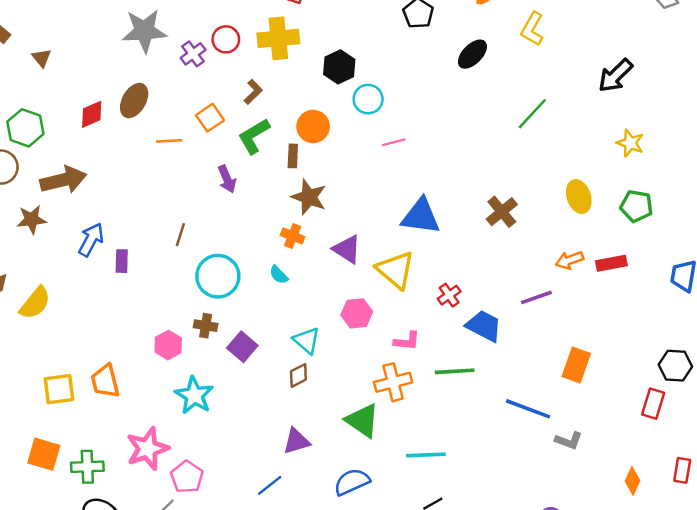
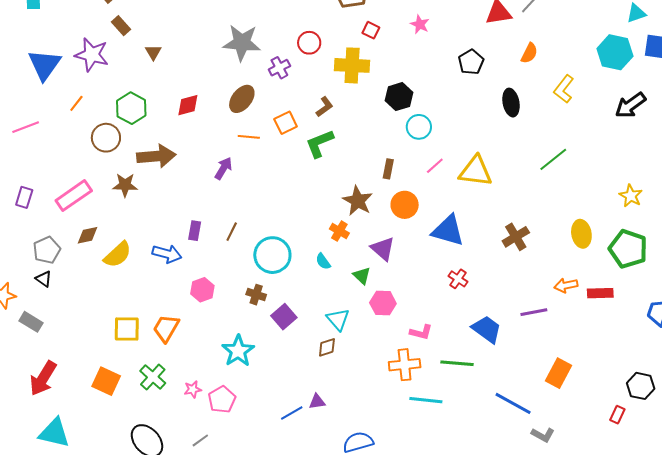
red circle: (226, 39) -> (309, 43), moved
black ellipse: (472, 54) -> (511, 103), turned -64
black arrow: (615, 76) -> (630, 105), moved
brown ellipse: (134, 101) -> (242, 99), moved
orange circle: (313, 126) -> (405, 205), moved
pink line: (394, 142) -> (435, 166), turned -36
brown rectangle: (293, 156) -> (388, 169), moved
purple arrow: (227, 179) -> (223, 168), moved, turned -135
green pentagon: (636, 206) -> (628, 249), size x1.4
brown line: (180, 235) -> (232, 232), moved
blue arrow: (91, 240) -> (167, 254), moved, turned 68
yellow triangle: (396, 270) -> (476, 171), moved, turned -42
red cross: (449, 295) -> (458, 279), moved, turned -30
pink hexagon: (168, 345) -> (202, 290), moved
orange trapezoid: (105, 381) -> (166, 328), turned 36
red rectangle: (653, 404) -> (617, 415), size x0.7
green triangle: (362, 421) -> (362, 276), moved, size x0.6
purple triangle: (296, 441) -> (317, 402), size x0.7
pink star: (147, 449) -> (193, 389), size x0.5
cyan line: (426, 455) -> (426, 400), moved
green cross: (87, 467) -> (153, 377), moved, turned 36
pink pentagon: (187, 477) -> (222, 399), moved
blue line: (270, 485) -> (292, 413), moved

